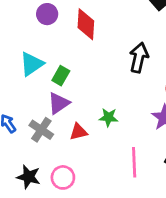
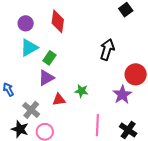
purple circle: (47, 14) -> (26, 23), moved
red diamond: (86, 24) -> (58, 21), moved
gray cross: (41, 130) -> (31, 110), moved

